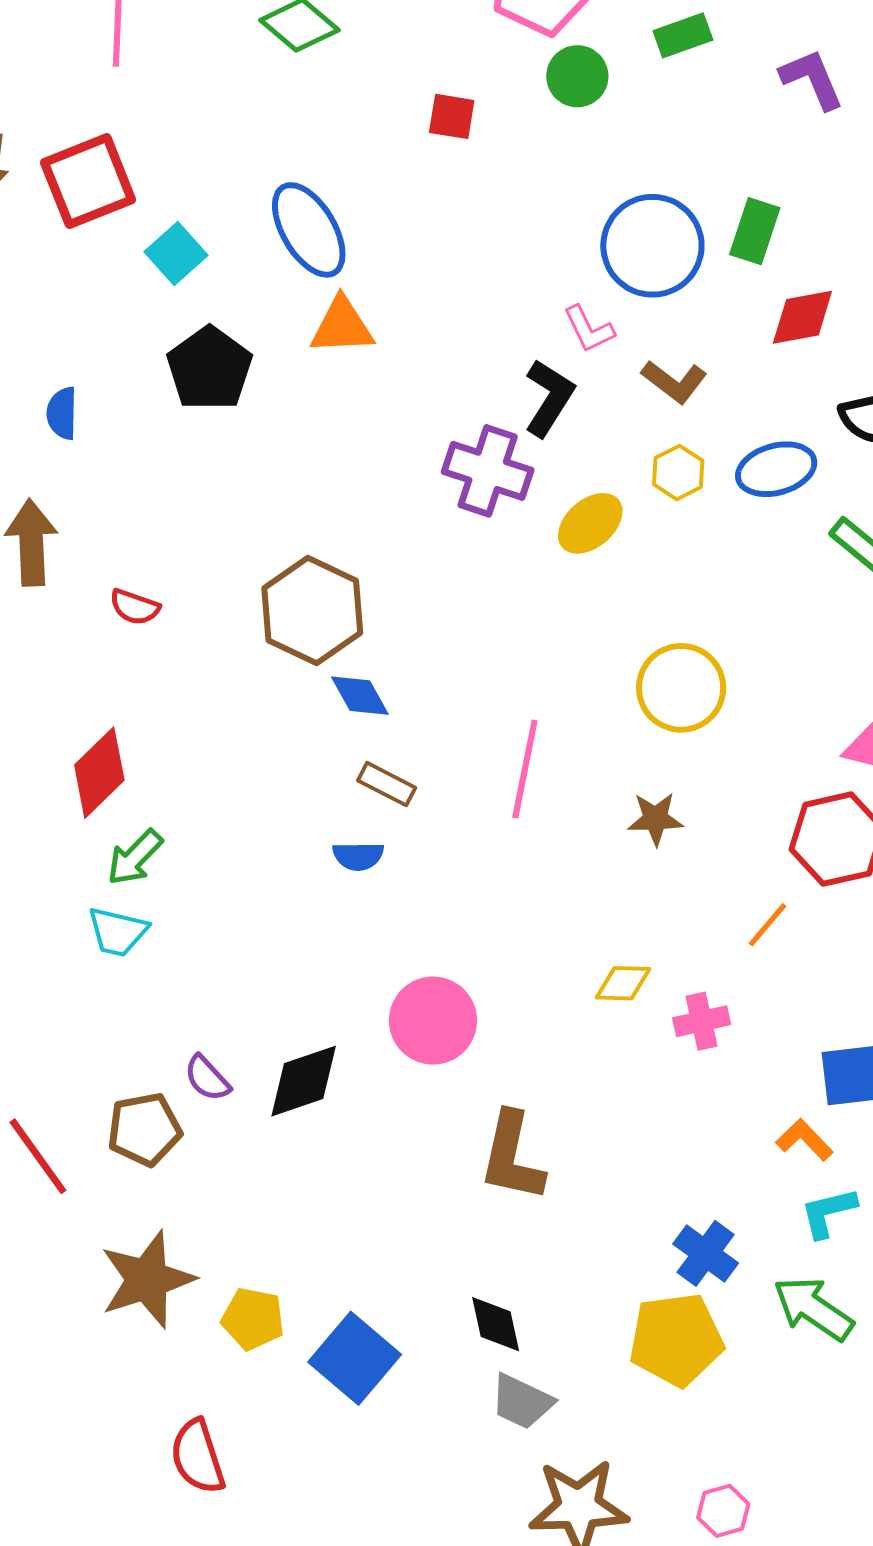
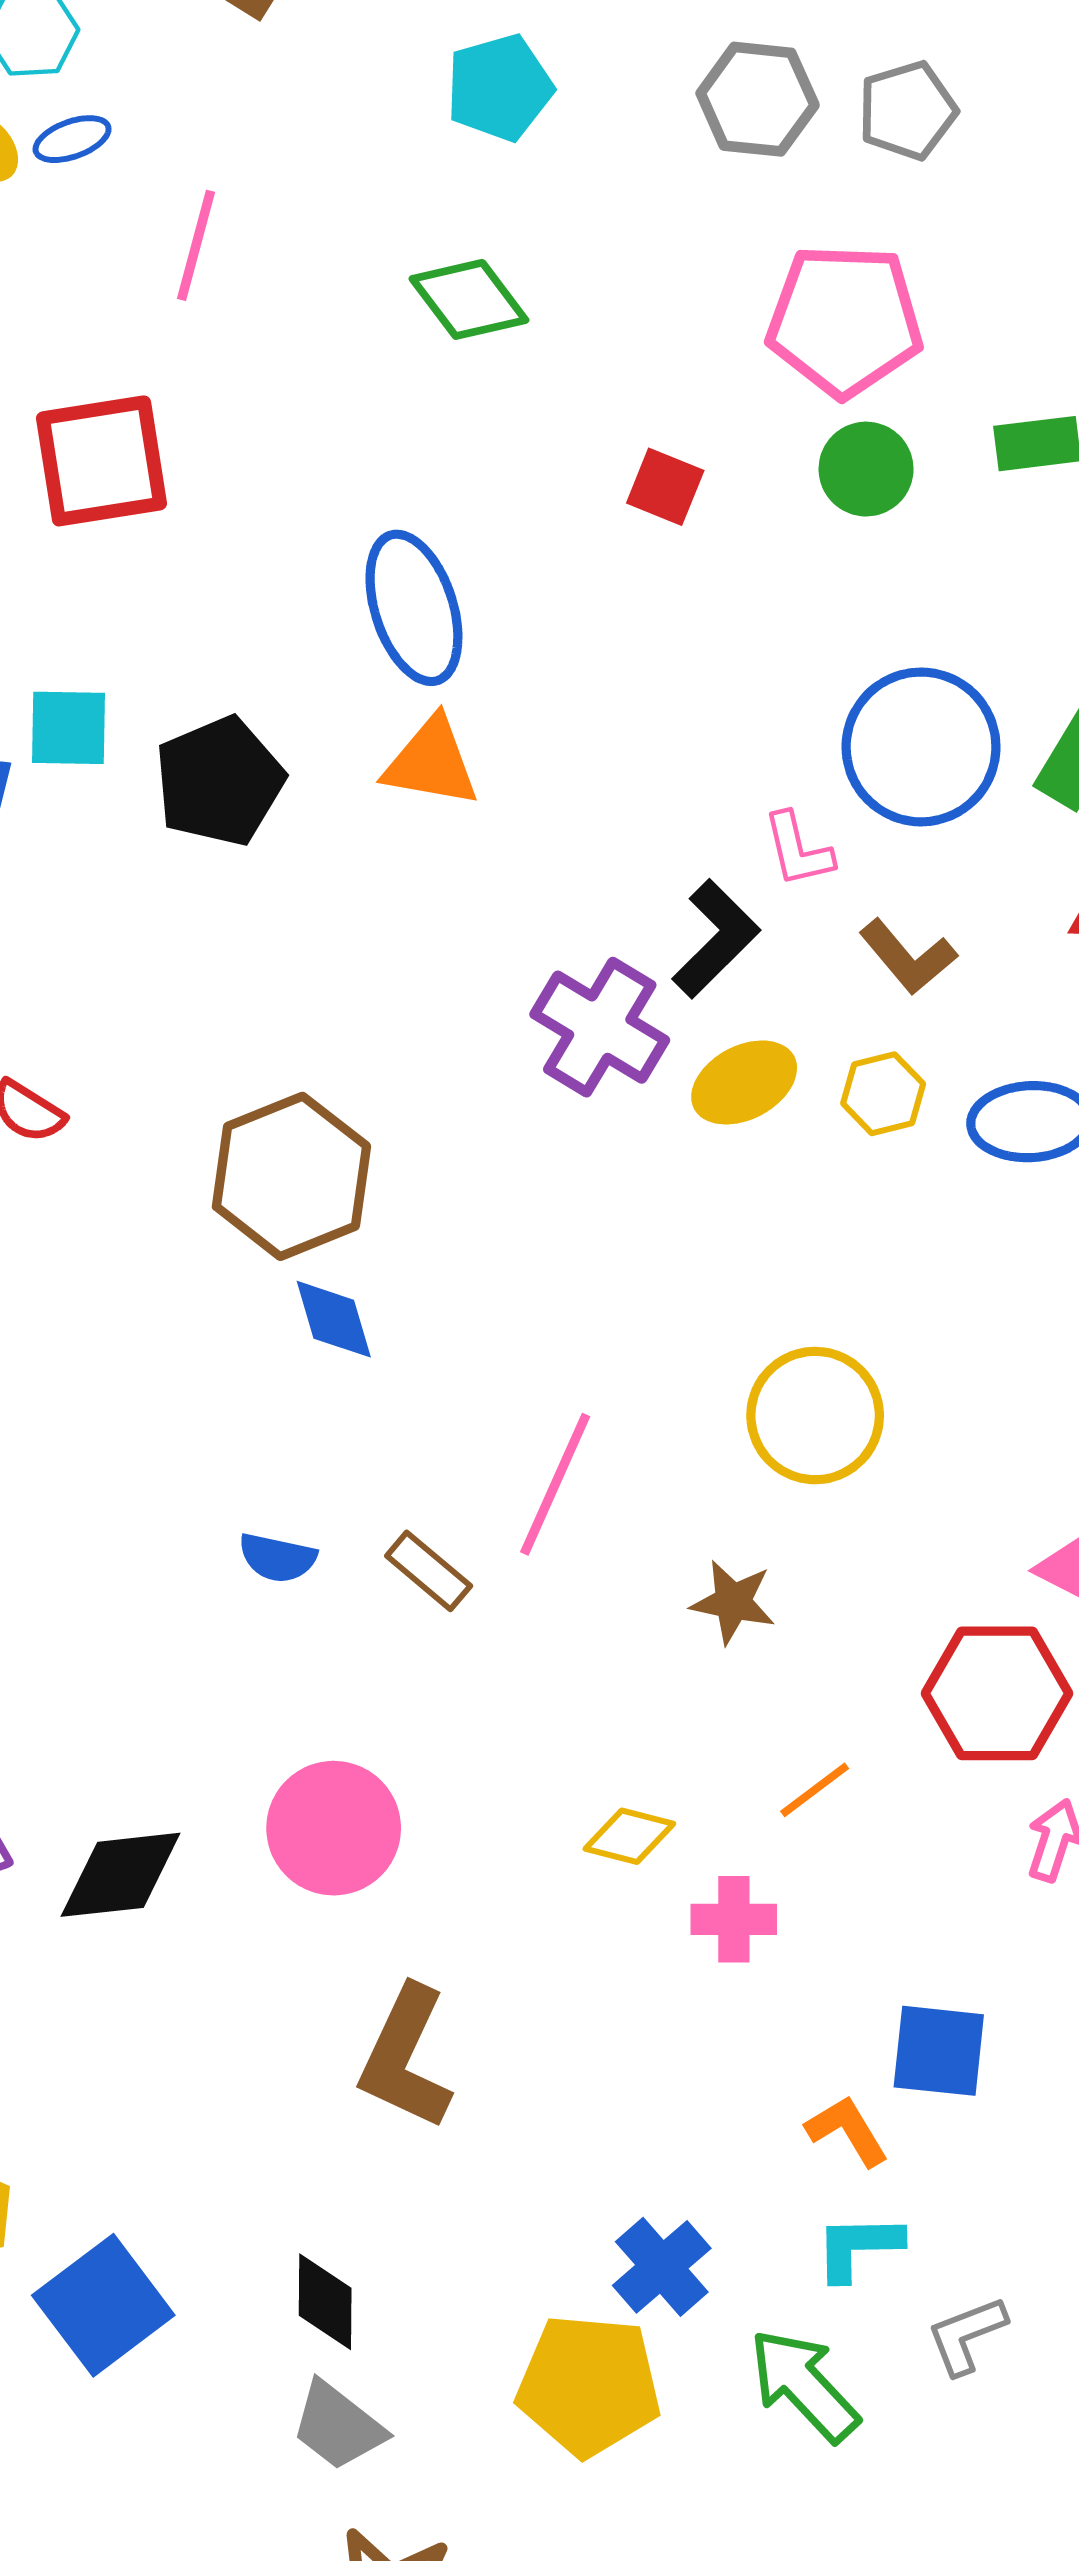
cyan square: (176, 254) -> (69, 728), moved, turned 30
yellow ellipse: (590, 523) -> (744, 1082), moved
brown rectangle: (387, 784) -> (429, 1571), moved
orange line: (768, 925) -> (815, 1790), moved

